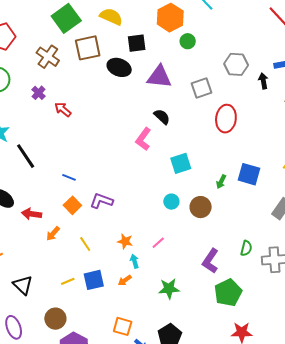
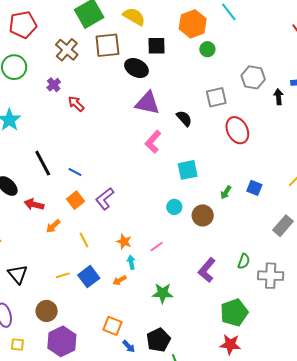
purple triangle: (159, 77) -> (147, 103), moved
black semicircle: (162, 117) -> (184, 118), moved
red ellipse: (226, 119) -> (237, 130), turned -40
black line: (26, 156) -> (43, 163), moved
blue square: (249, 174) -> (254, 188), size x0.7
purple L-shape: (101, 201) -> (105, 199), turned -65
blue square: (94, 280) -> (89, 277), turned -30
green pentagon: (228, 293) -> (234, 313), moved

